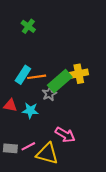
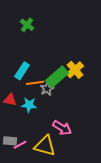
yellow cross: (79, 74) -> (75, 70), turned -30
orange line: (37, 77) -> (35, 83), moved
pink line: (28, 146) -> (20, 145), moved

